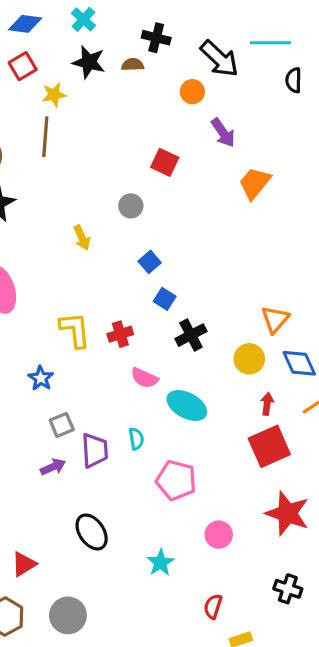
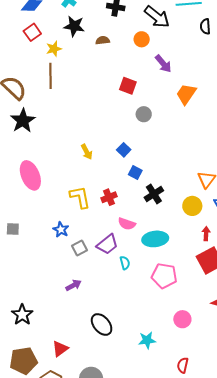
brown semicircle: (133, 65) -> (103, 40), moved
gray circle: (131, 206) -> (144, 114), moved
yellow arrow: (82, 238) -> (87, 152), moved
cyan ellipse: (187, 406) -> (155, 239), turned -30
gray square: (62, 425) -> (79, 248), moved
purple trapezoid: (95, 450) -> (107, 244), moved, turned 60
pink pentagon: (176, 480) -> (164, 276), moved
cyan star: (161, 563) -> (147, 340), turned 30

